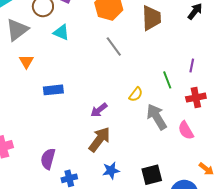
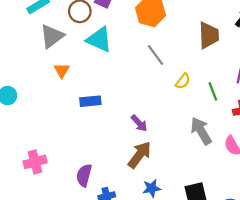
brown trapezoid: (151, 18) -> (209, 35), moved
cyan triangle: (61, 32) -> (99, 39), size x1.5
yellow semicircle: (136, 94) -> (183, 81), moved
purple arrow: (99, 110) -> (139, 123), turned -96

